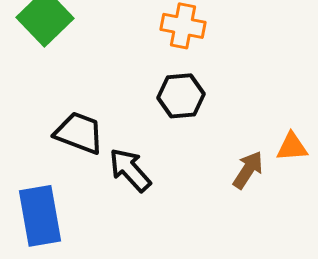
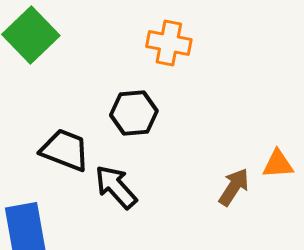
black hexagon: (181, 96) -> (134, 113), moved

